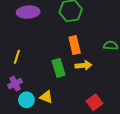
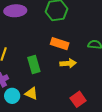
orange rectangle: (75, 45) -> (60, 44), turned -60
green rectangle: (59, 68) -> (34, 65), moved

